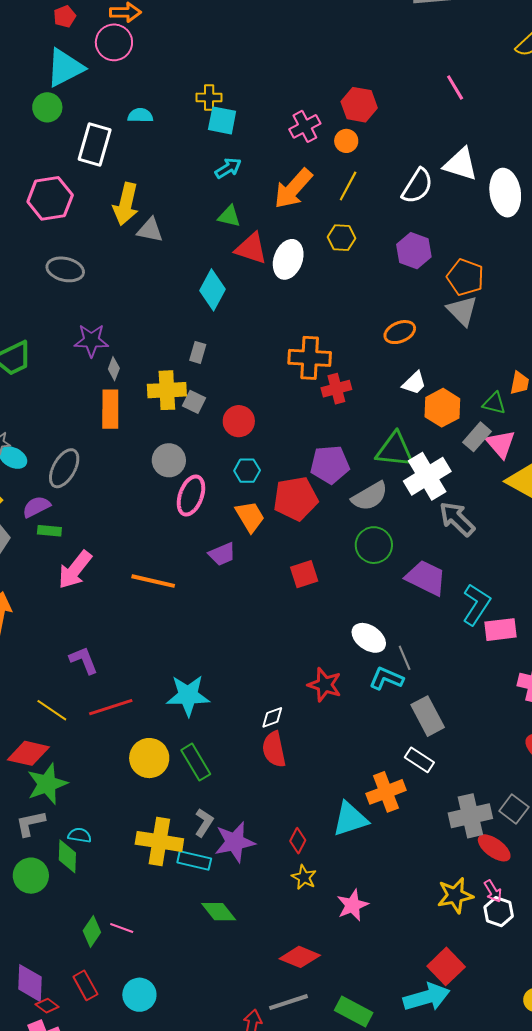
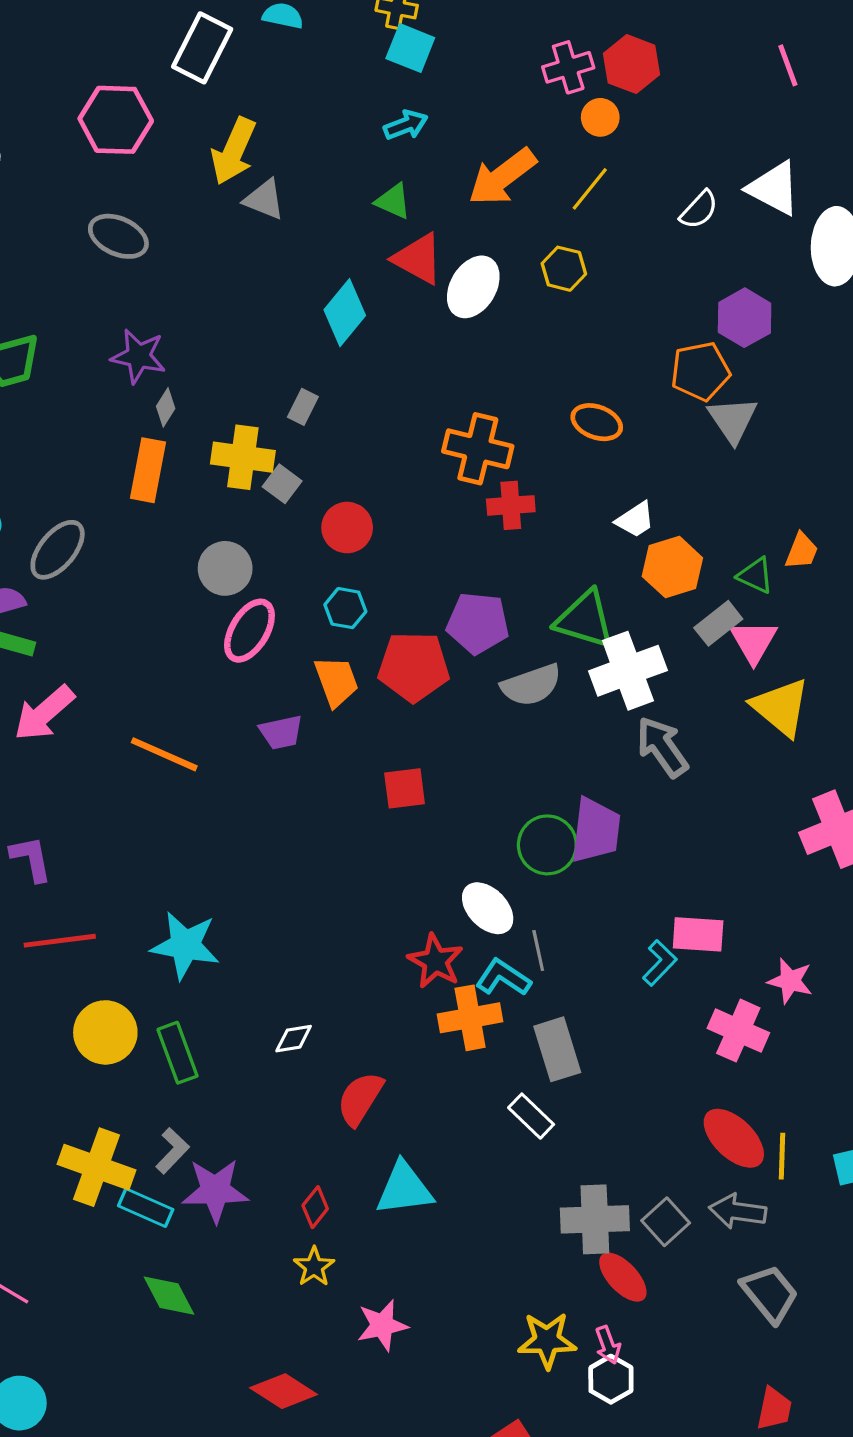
pink cross: (305, 126) -> (568, 67), moved
white semicircle: (417, 186) -> (699, 210), size x0.7
purple hexagon: (414, 251) -> (745, 318), moved
orange pentagon: (465, 277) -> (700, 371), moved, turned 30
orange ellipse: (400, 332) -> (597, 422), moved, turned 32
green circle: (374, 545) -> (547, 845), moved
purple trapezoid: (426, 578) -> (596, 830), turned 60
cyan L-shape: (476, 605) -> (660, 963), moved, size x0.7
red star: (325, 685) -> (435, 961), moved
white diamond: (272, 717) -> (294, 1039), moved
red semicircle: (274, 749) -> (360, 1099), moved, turned 33
orange cross: (386, 792) -> (470, 1018), moved

